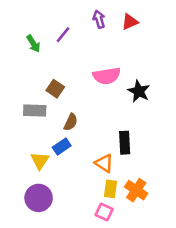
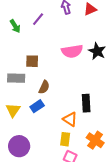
brown square: (55, 89) -> (32, 61), turned -32
black star: (139, 91) -> (97, 51), moved
yellow triangle: (40, 161) -> (13, 110), moved
yellow rectangle: (111, 189) -> (65, 139), moved

